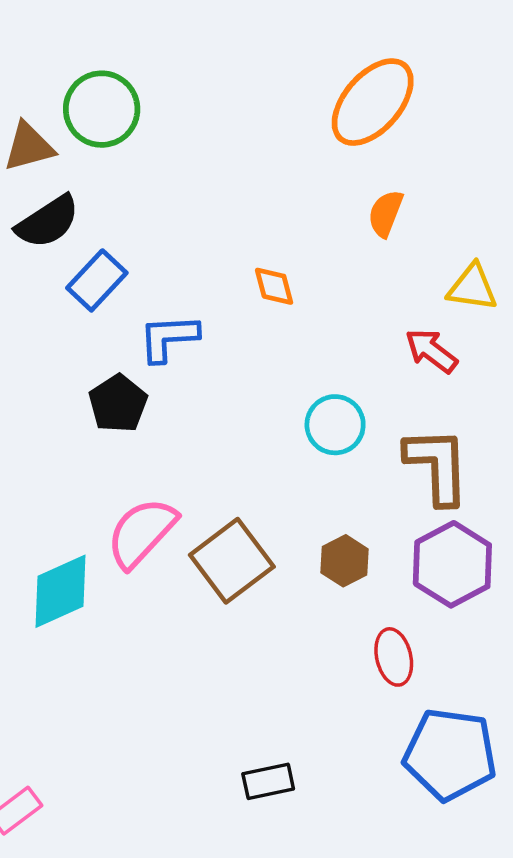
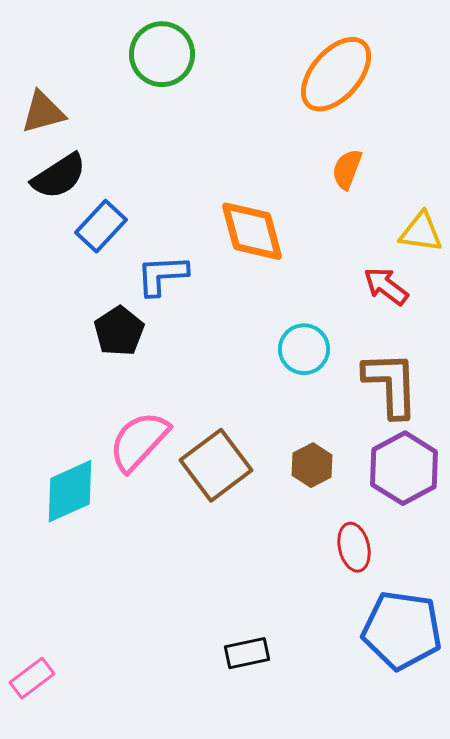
green circle: (102, 109) -> (162, 54), moved
orange diamond: (274, 286) -> (252, 231), size x1.8

